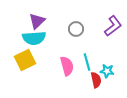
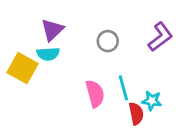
cyan semicircle: (34, 38) -> (48, 54), size x0.7
yellow square: (25, 60) -> (23, 68), moved, turned -35

